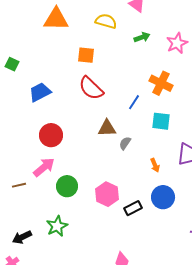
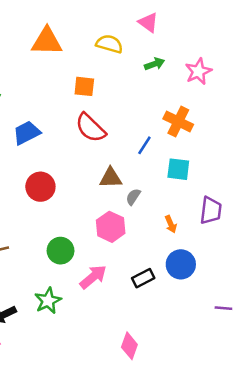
pink arrow: (44, 167) -> (93, 277), moved
pink hexagon: (107, 194) -> (111, 227), moved

